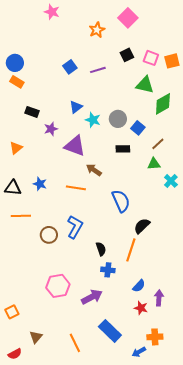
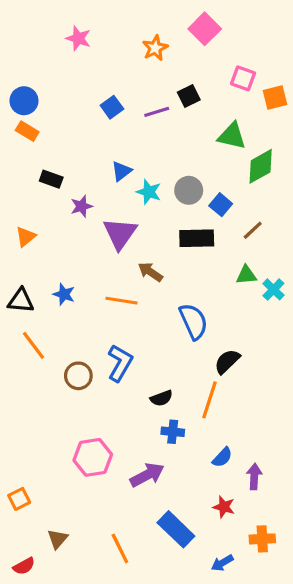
pink star: (52, 12) -> (78, 38), moved
black square: (127, 55) -> (189, 96), moved
pink square: (151, 58) -> (243, 78), moved
purple triangle: (75, 146) -> (120, 233), turned 45
black rectangle: (123, 149) -> (197, 238), size x1.5
green triangle: (154, 164) -> (246, 275), moved
orange line: (21, 216) -> (34, 345), turned 54
black semicircle: (101, 249) -> (162, 398), turned 88
red star: (141, 308) -> (224, 507), moved
orange cross: (155, 337) -> (262, 539), moved

